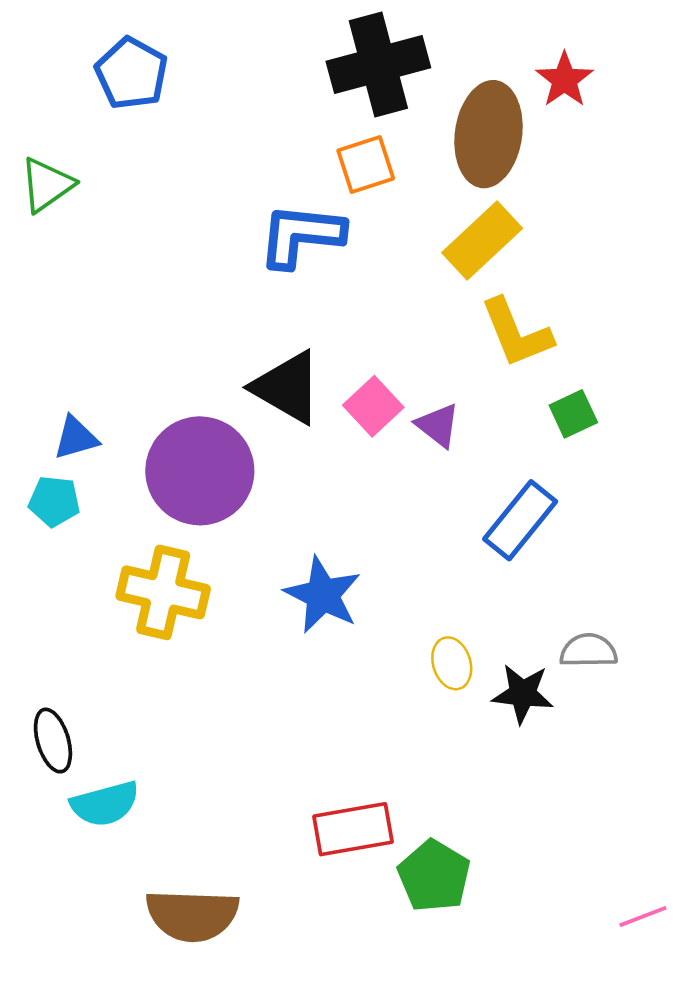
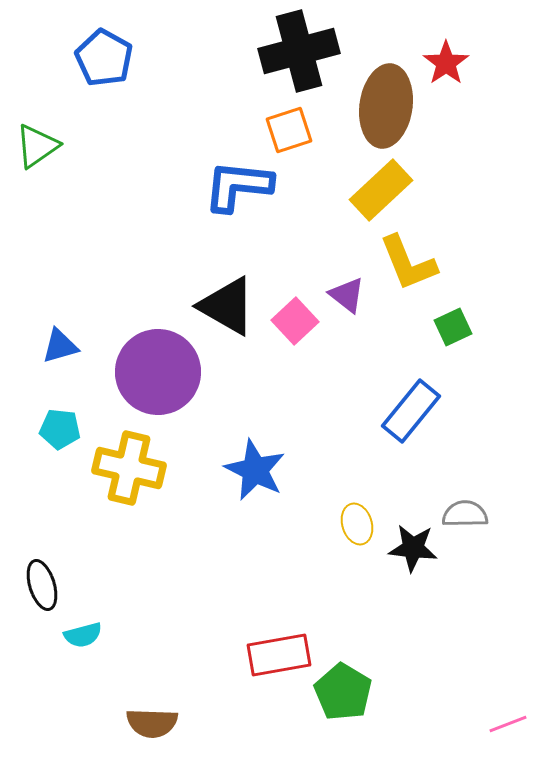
purple triangle: (438, 425) -> (347, 295), moved
cyan pentagon: (54, 501) -> (60, 429), moved
cyan semicircle: (105, 804) -> (83, 635), size x0.7
brown semicircle: (192, 915) -> (152, 723), size x0.7

